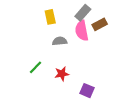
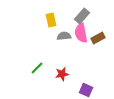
brown rectangle: (100, 24) -> (98, 38), moved
gray semicircle: (60, 41) -> (64, 36), moved

